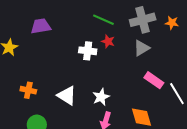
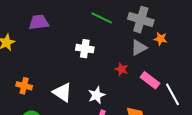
gray cross: (143, 20) -> (141, 20), turned 30
orange star: (172, 23) -> (160, 39), moved
red star: (108, 41) -> (122, 69), moved

